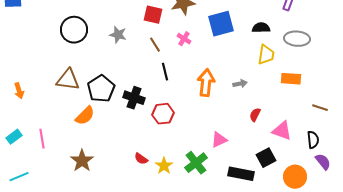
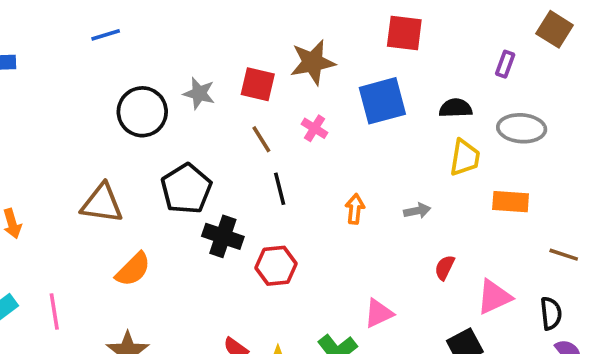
black circle: (74, 30) -> (142, 112), moved
gray star: (118, 35) -> (199, 93), moved
orange arrow: (206, 83) -> (355, 209), size x0.6
black pentagon: (101, 89) -> (186, 189), moved
pink triangle: (282, 131) -> (494, 297), turned -45

